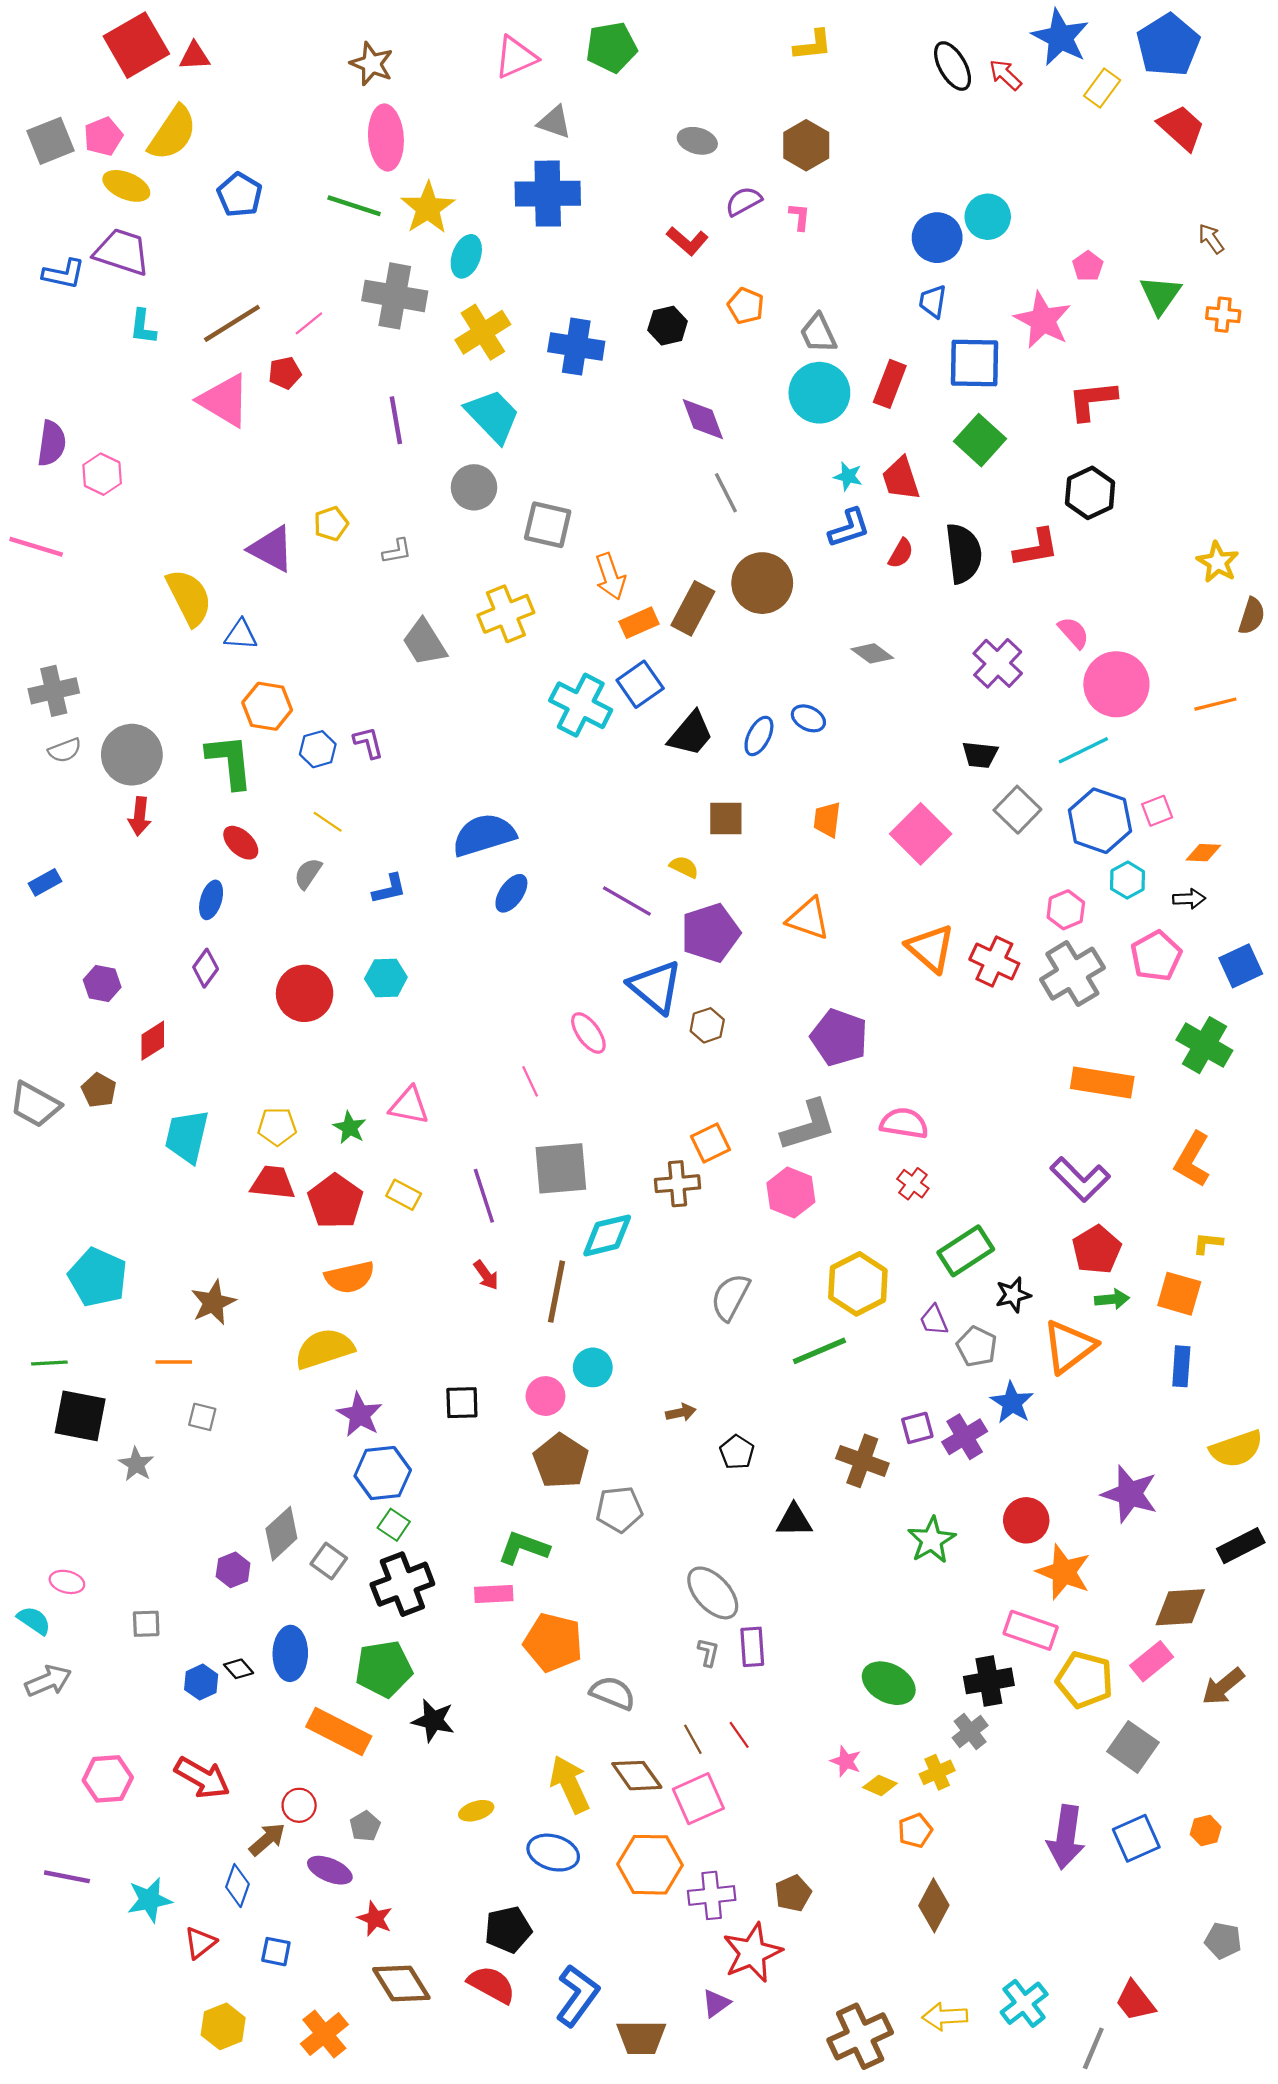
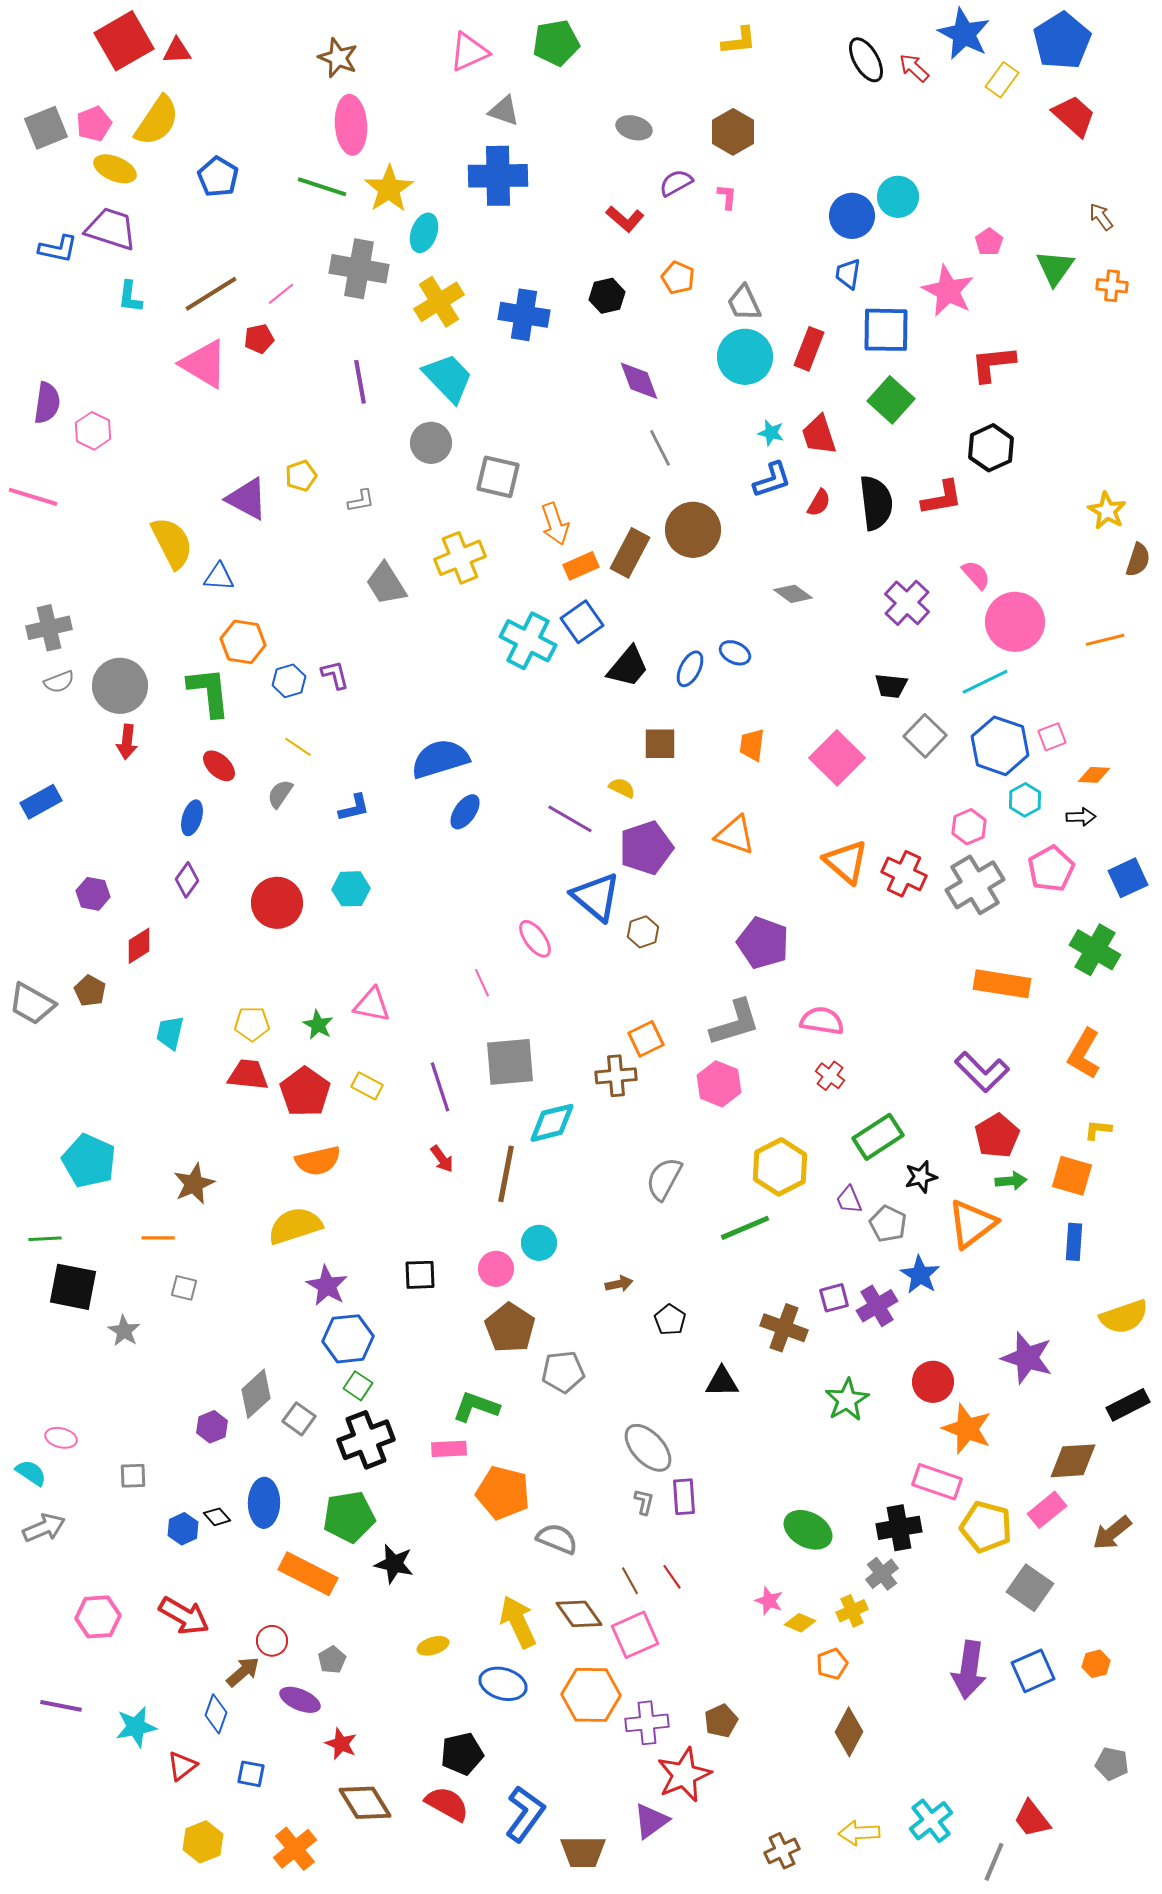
blue rectangle: (45, 882) -> (41, 802), size x1.4
cyan trapezoid: (187, 1136) -> (170, 1033), size x0.7
purple triangle: (716, 2003) -> (651, 1821), size x1.4
brown cross: (860, 2036) -> (782, 1851), size x0.6

